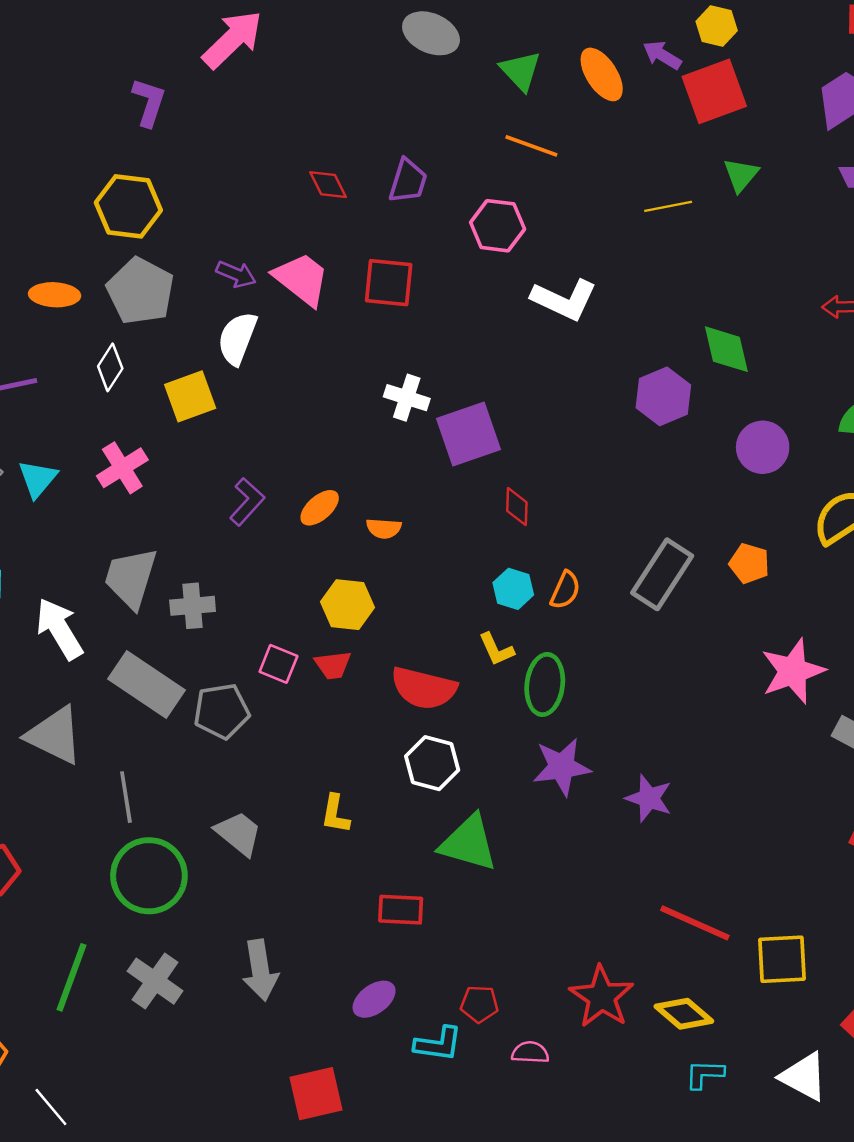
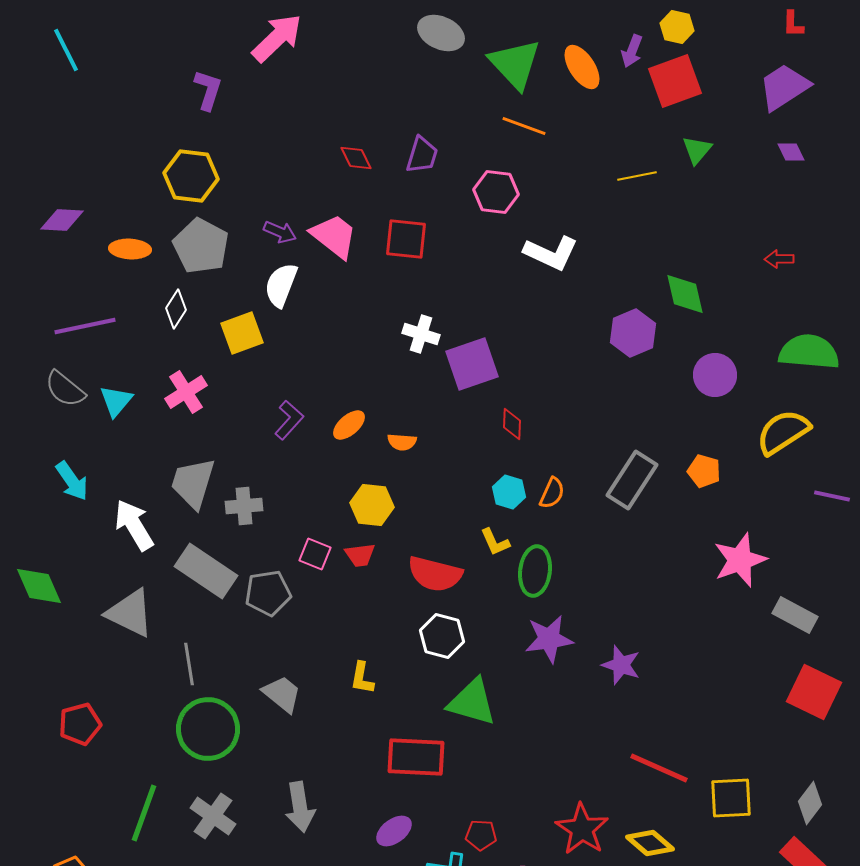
purple arrow: (662, 55) -> (632, 51), turned -100
green triangle: (521, 71) -> (515, 64), size x1.5
red rectangle: (401, 910) -> (416, 757), size x1.5

